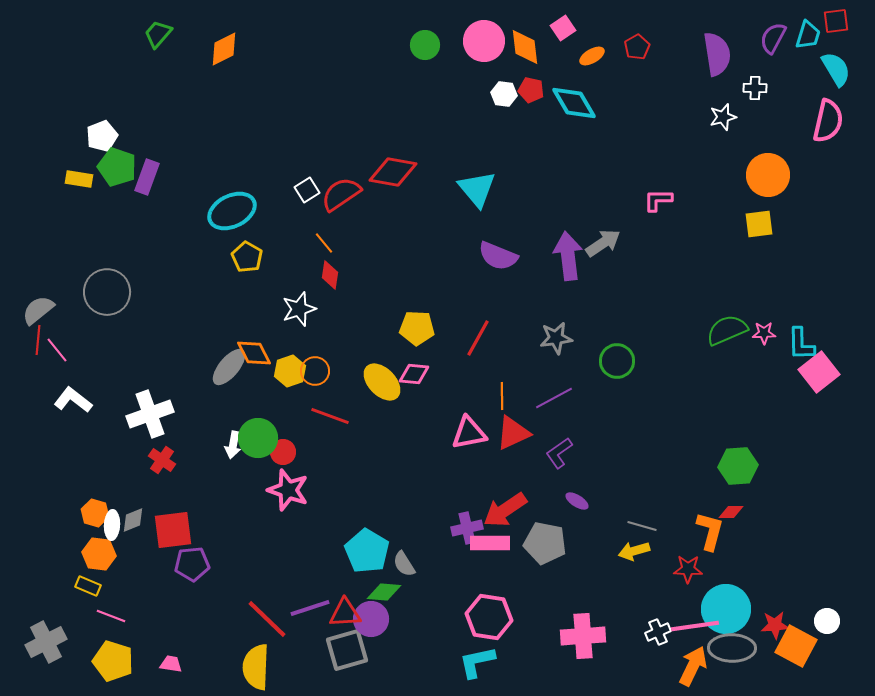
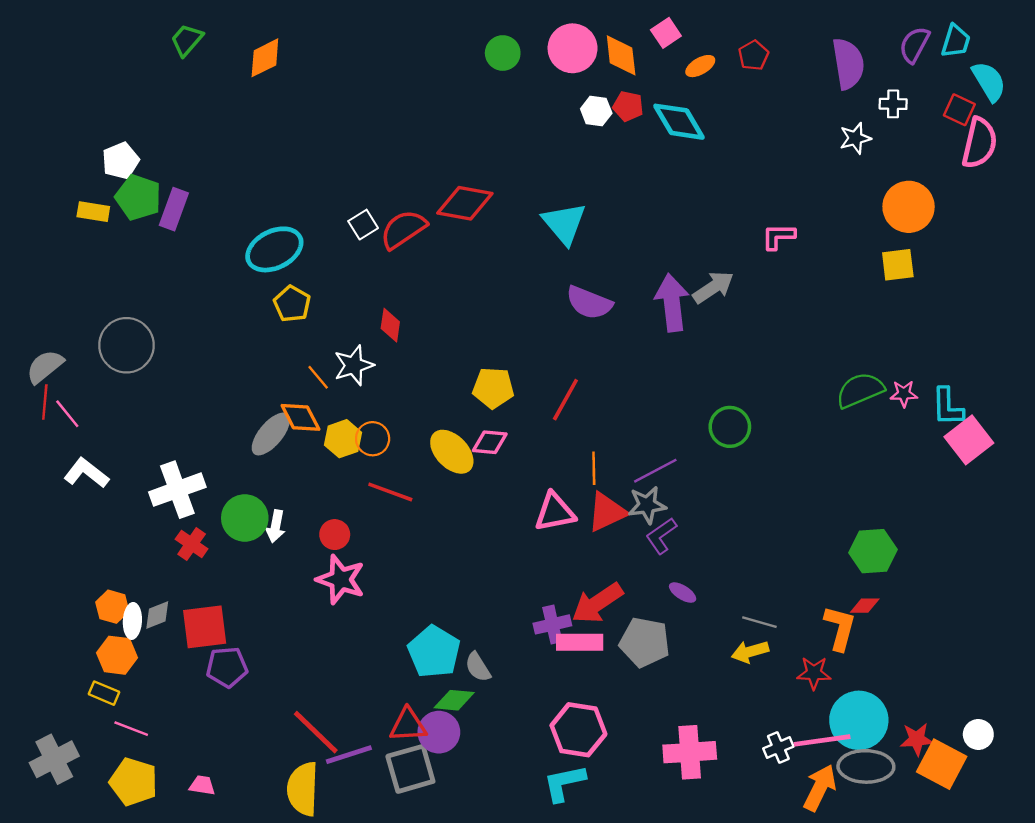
red square: (836, 21) -> (959, 110), moved, turned 32
orange line: (324, 243) -> (318, 377), moved
gray star: (556, 338) -> (647, 505), moved
green circle: (258, 438) -> (245, 518), moved
purple line: (310, 608) -> (349, 755), moved

